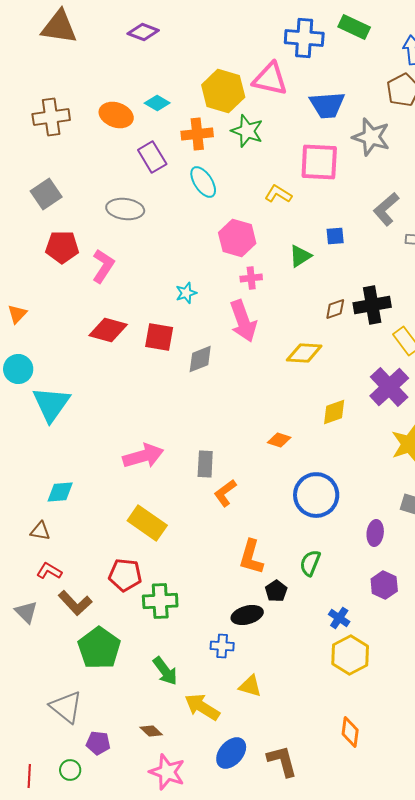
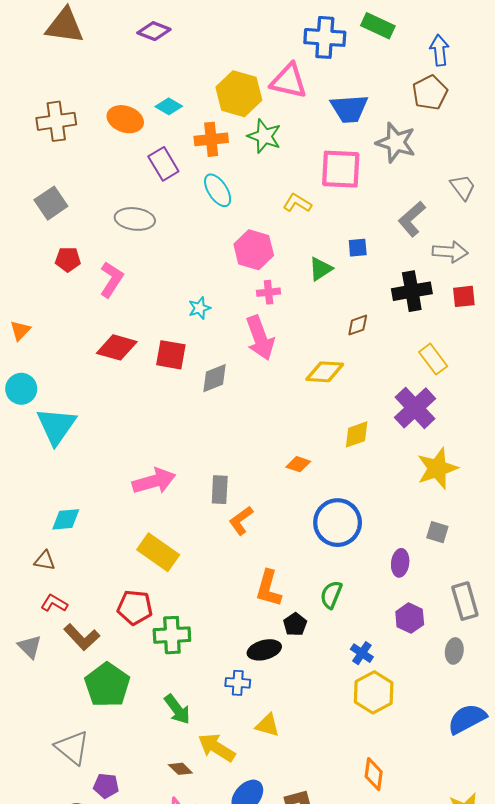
red pentagon: (62, 247) -> (68, 259), size x0.7
black cross: (372, 305) -> (412, 291), moved
brown diamond: (151, 731) -> (180, 769), moved

